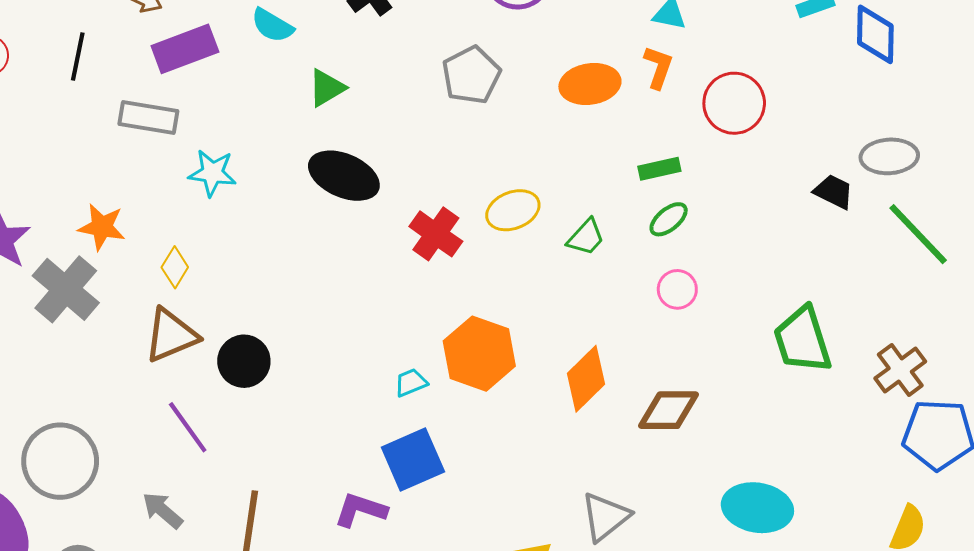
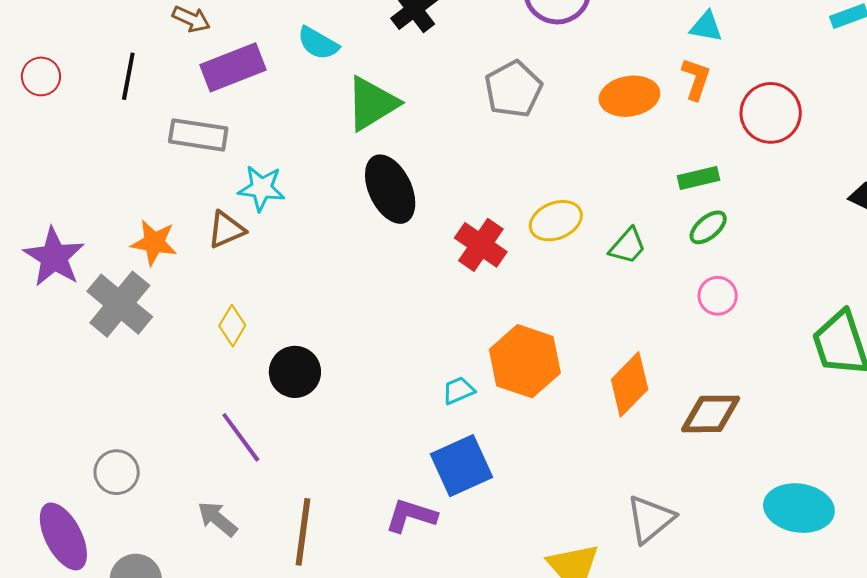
green triangle: (327, 88) -> (372, 103), size x1.5
black ellipse: (344, 176) -> (390, 189), turned 42
yellow diamond: (175, 267) -> (232, 326), moved
brown triangle: (171, 335) -> (226, 230), moved, size x0.7
gray circle: (60, 461) -> (117, 472), size x0.6

